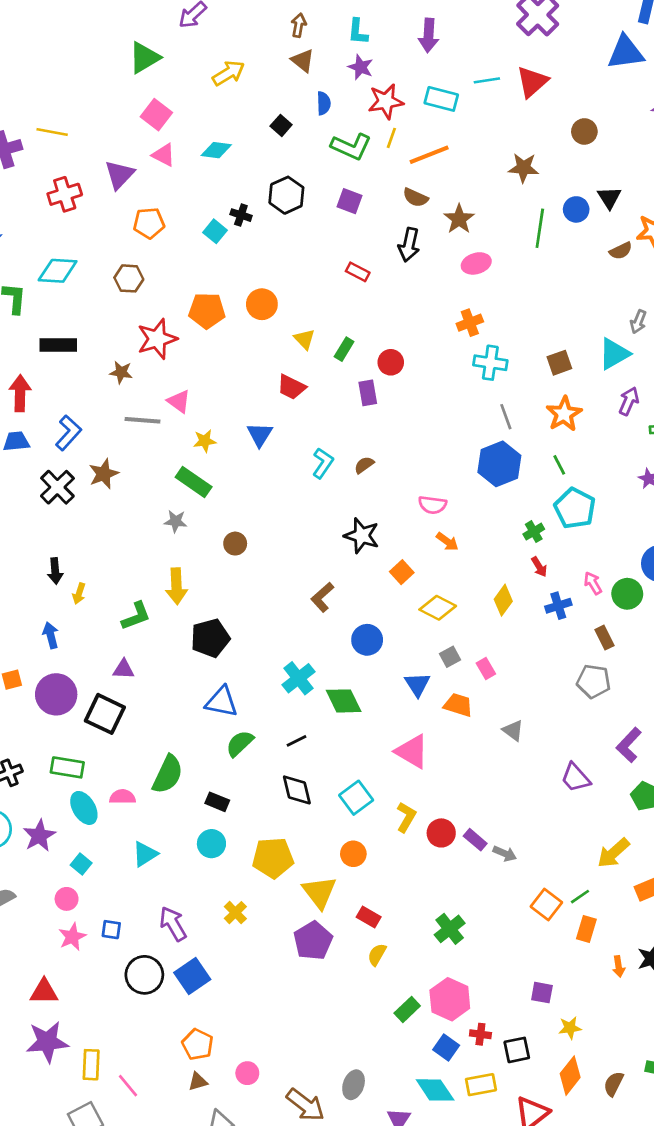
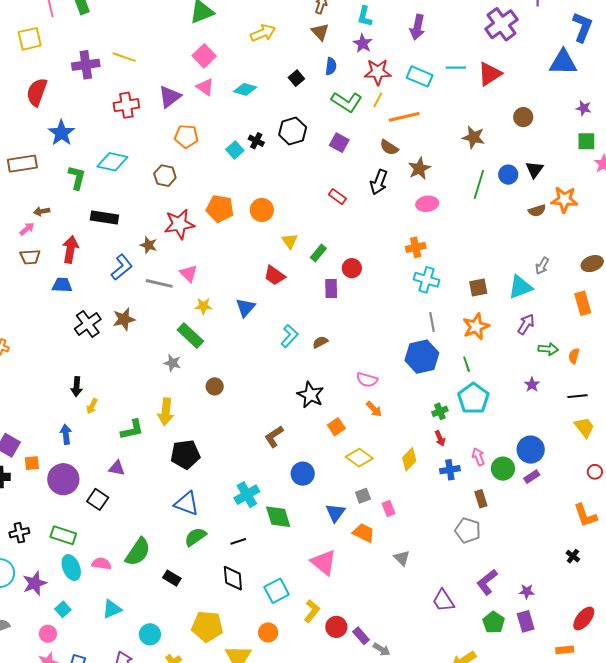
blue L-shape: (68, 433) -> (122, 267), moved
black square: (105, 714) -> (98, 499), size x0.7
cyan circle: (211, 844) -> (150, 634), moved

